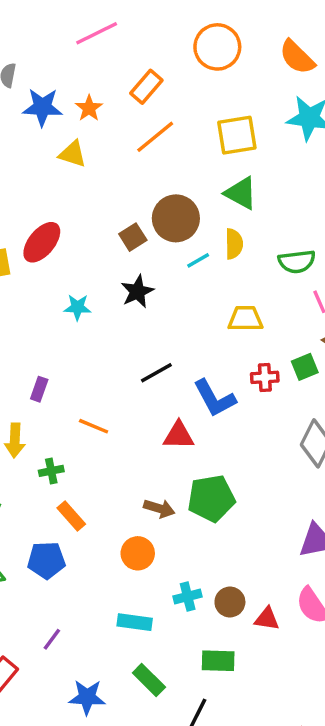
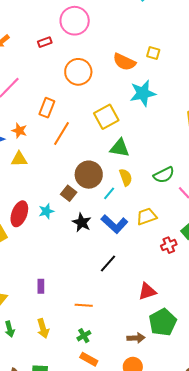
cyan star: (77, 307) -> (46, 211), moved
purple rectangle: (39, 389) -> (41, 286), moved
blue L-shape: (214, 398) -> (114, 224), moved
red triangle: (179, 436) -> (147, 291), moved
green cross: (51, 471) -> (84, 336), moved

